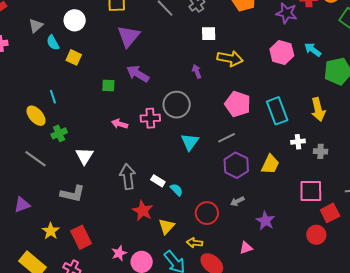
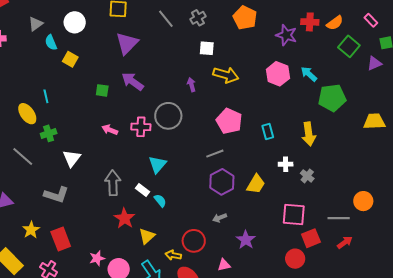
cyan rectangle: (277, 111) -> (268, 131), size x0.6
cyan triangle: (190, 142) -> (158, 164), moved
gray cross: (321, 151) -> (307, 176), turned 32
red circle: (207, 213) -> (194, 241), moved

